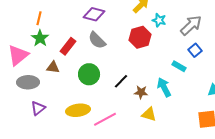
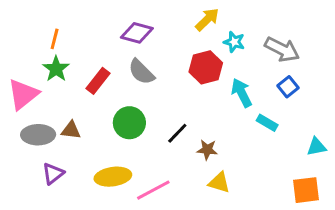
gray arrow: (191, 25) -> (282, 49), turned 70
cyan rectangle: (179, 66) -> (267, 123), moved
brown triangle: (53, 67) -> (71, 130), moved
cyan arrow: (164, 87) -> (242, 93), moved

